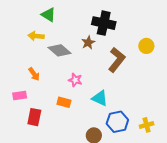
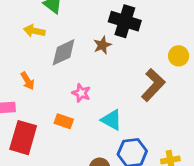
gray diamond: (59, 50) -> (64, 52), turned -70
brown L-shape: (117, 60) -> (153, 85), moved
red rectangle: (34, 117) -> (23, 138), size x1.4

